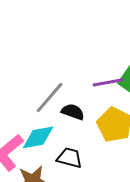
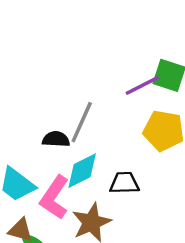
black semicircle: (73, 112) -> (56, 139), moved

